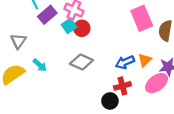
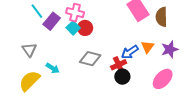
pink ellipse: (157, 83) -> (163, 79), moved
red cross: (122, 86) -> (119, 65), moved
black circle: (110, 101) -> (122, 77), moved

